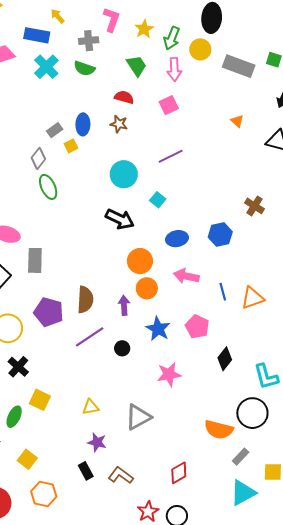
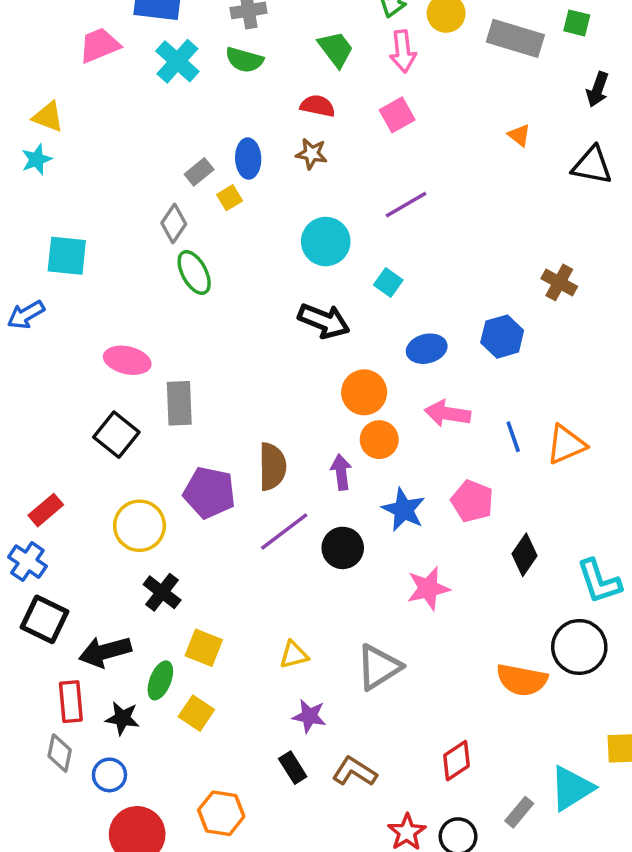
black circle: (122, 348) -> (343, 548), size x1.5
gray rectangle: (241, 457) -> (519, 812), moved
yellow square: (27, 459) -> (196, 713), moved

